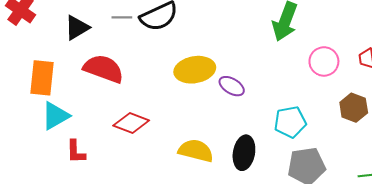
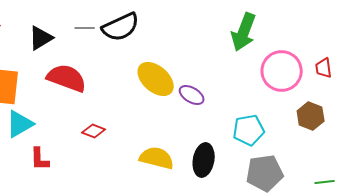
pink circle: (324, 61) -> (282, 71), size x1.4
yellow ellipse: (195, 70) -> (156, 79), turned 51
red diamond: (131, 123) -> (94, 131), size x0.7

